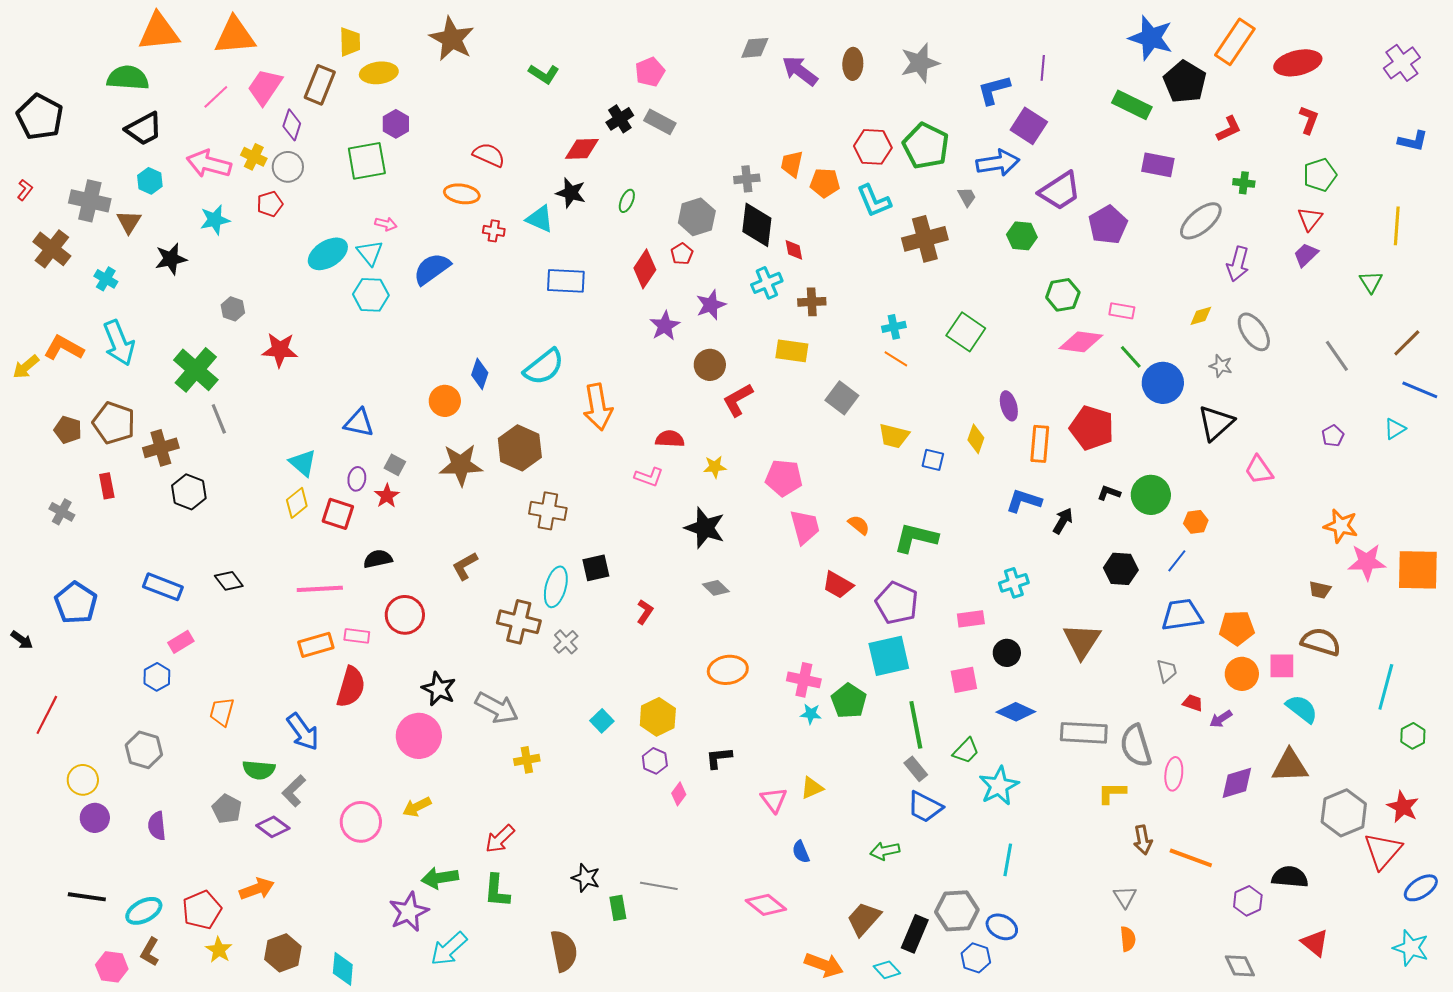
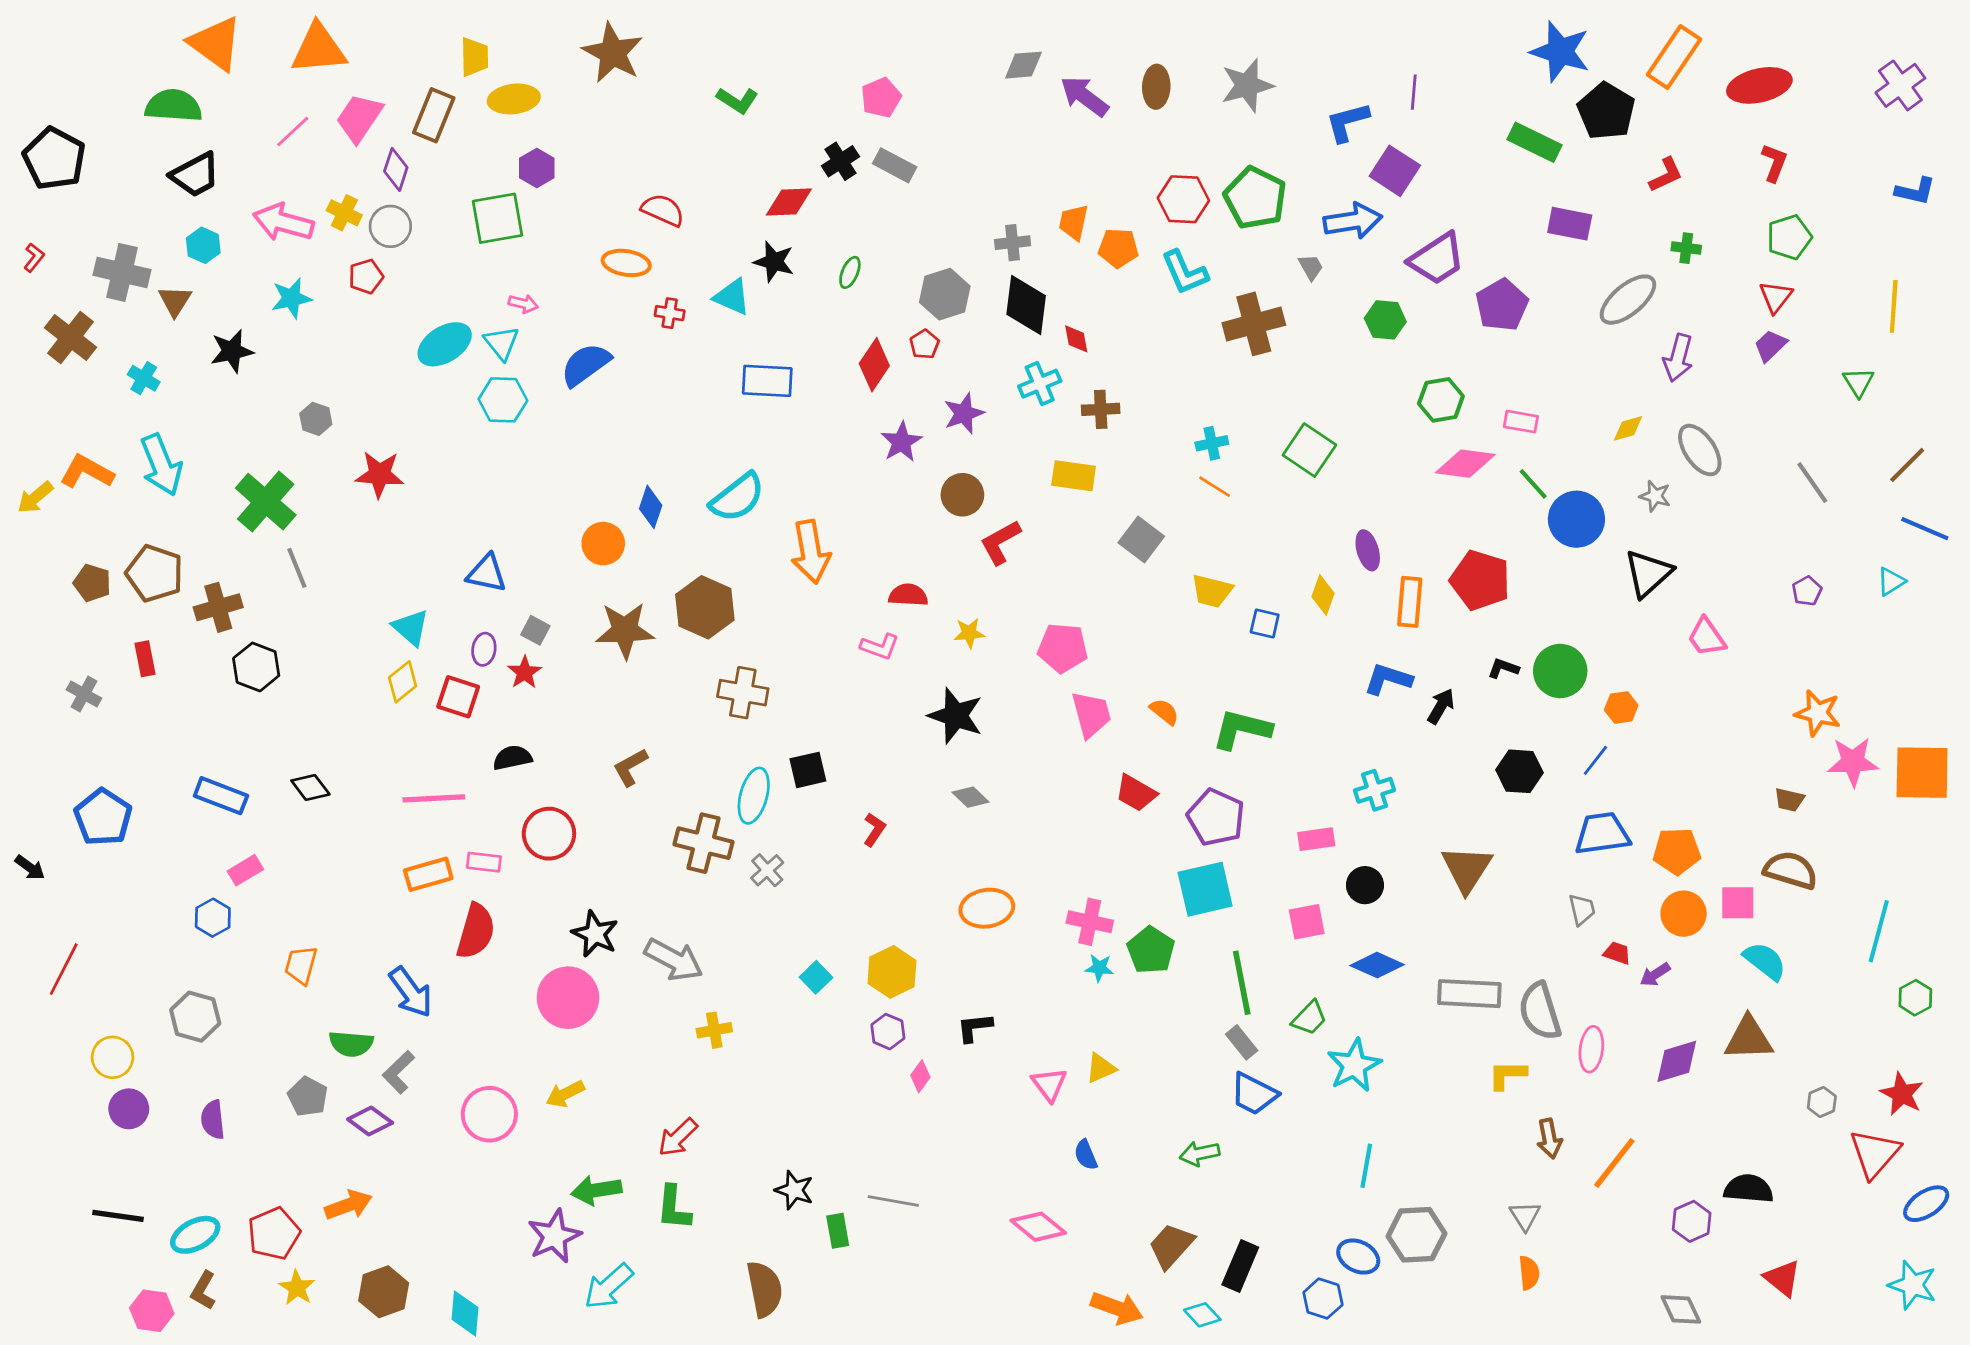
orange triangle: (159, 32) -> (216, 43), turned 42
gray hexagon: (1344, 813) -> (1822, 1102), size x0.5
orange line: (1191, 858) -> (1614, 1163), turned -72
gray hexagon: (957, 911) -> (1416, 1235), moved

